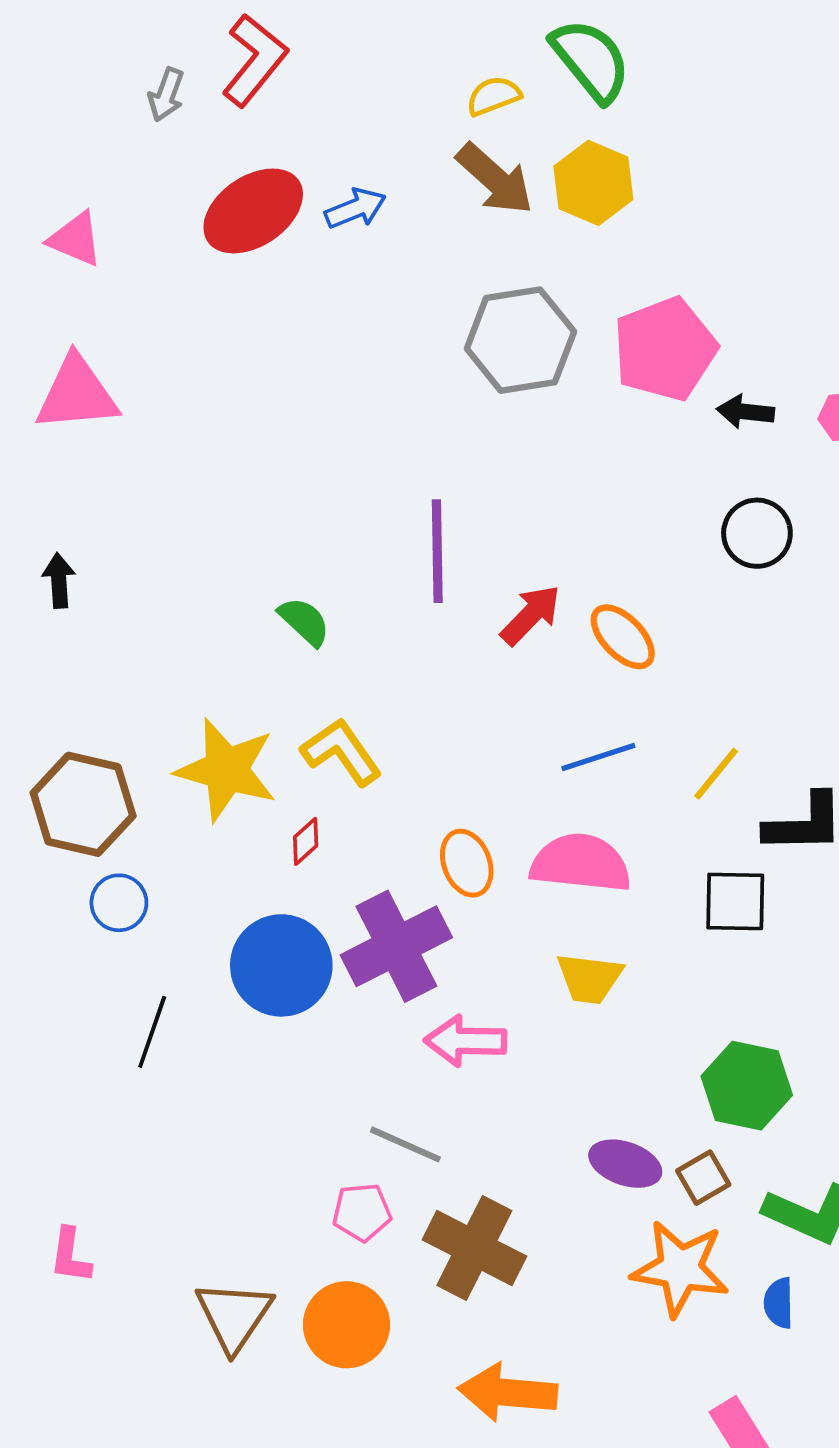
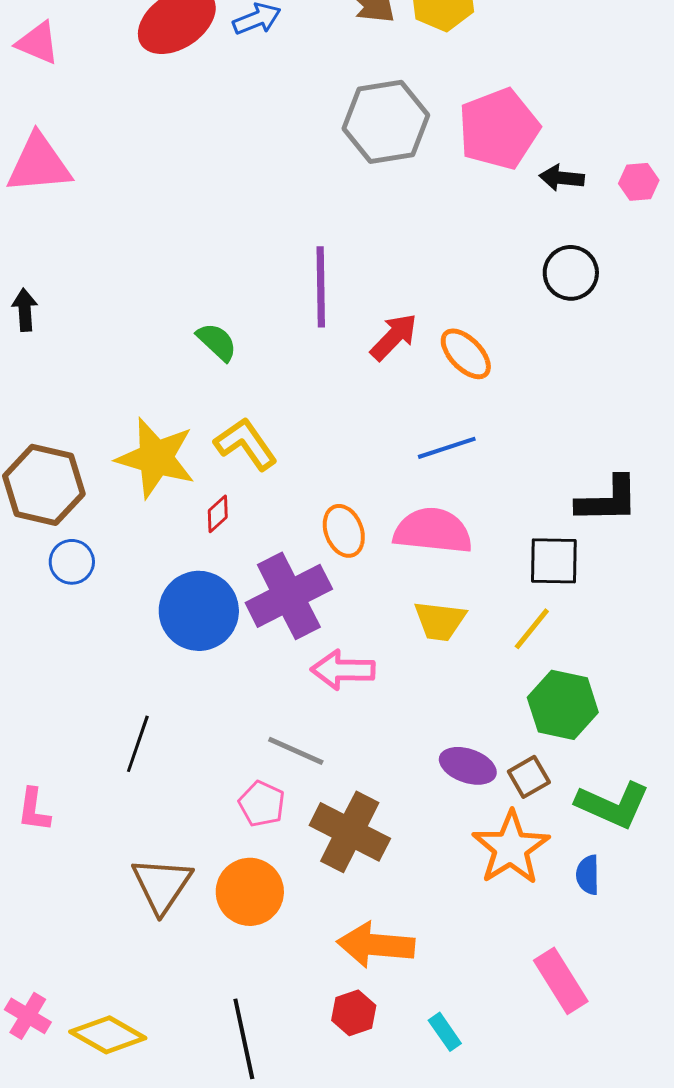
yellow line: (716, 774) -> (532, 629), moved
black line: (152, 1032) -> (138, 744), moved
pink pentagon: (362, 1212) -> (262, 804), turned 30
pink L-shape: (70, 1256) -> (34, 810), moved
orange star: (680, 1268) -> (511, 848), turned 30

